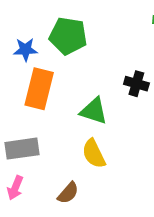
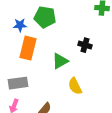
green triangle: (94, 111) -> (60, 61), turned -48
yellow semicircle: (94, 154) -> (75, 86), moved

